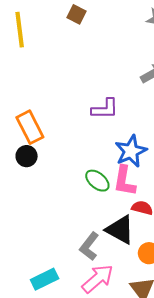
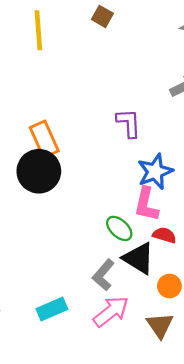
purple L-shape: (105, 109) -> (129, 123), turned -96
black circle: (27, 156) -> (39, 171), size x1.8
green ellipse: (97, 181) -> (119, 228), moved

